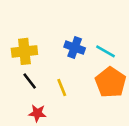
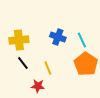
cyan line: (105, 51) -> (82, 40), turned 35
red star: (37, 113) -> (38, 86), moved

